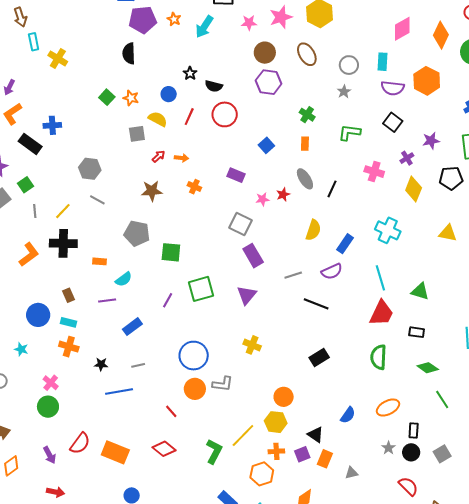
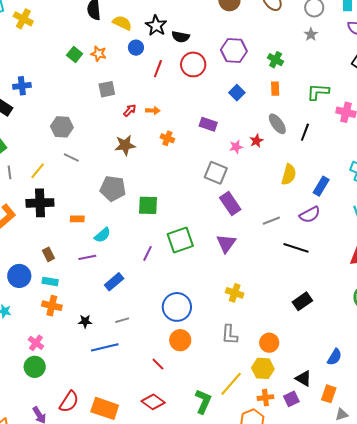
black star: (190, 73) -> (156, 26), size x1.5
purple hexagon: (269, 82) -> (234, 51), moved
yellow semicircle: (158, 119) -> (122, 23), moved
green L-shape: (349, 132) -> (318, 92), moved
gray L-shape: (223, 384) -> (230, 335), moved, turned 90
orange rectangle: (325, 459) -> (329, 394), moved

